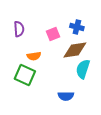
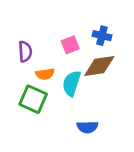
purple semicircle: (19, 29) -> (25, 52), moved
cyan semicircle: (83, 69) -> (72, 83), moved

